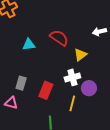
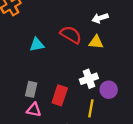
white arrow: (99, 32) -> (100, 18), moved
yellow triangle: (80, 55) -> (96, 42), moved, turned 48
pink triangle: (11, 103) -> (34, 110), moved

